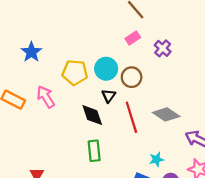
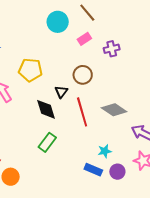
purple cross: (163, 48) -> (112, 49), turned 35
cyan circle: (106, 69) -> (58, 22), moved
green rectangle: (94, 151) -> (47, 142), turned 42

